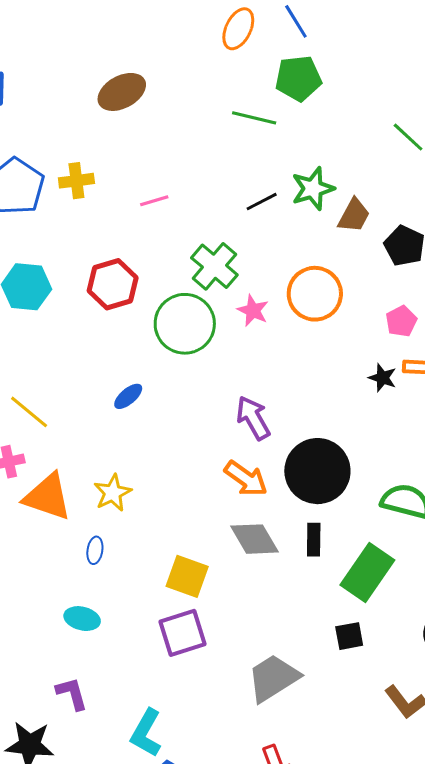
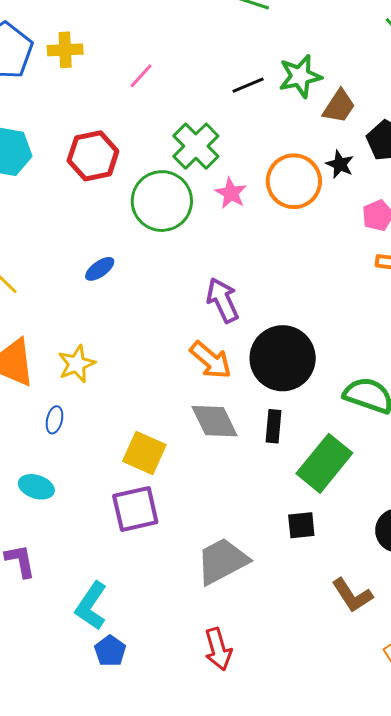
pink line: (154, 201) -> (141, 76), turned -36
black star: (382, 378) -> (340, 164), moved

